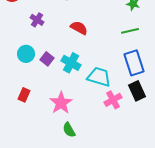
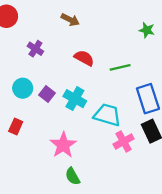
green line: (130, 31) -> (120, 67), moved
red rectangle: (24, 95) -> (16, 126), moved

